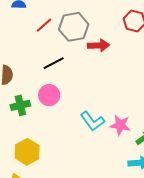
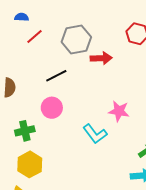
red line: (44, 25) -> (34, 36), moved
green cross: (20, 105) -> (25, 131), moved
pink star: (120, 125) -> (119, 111), moved

